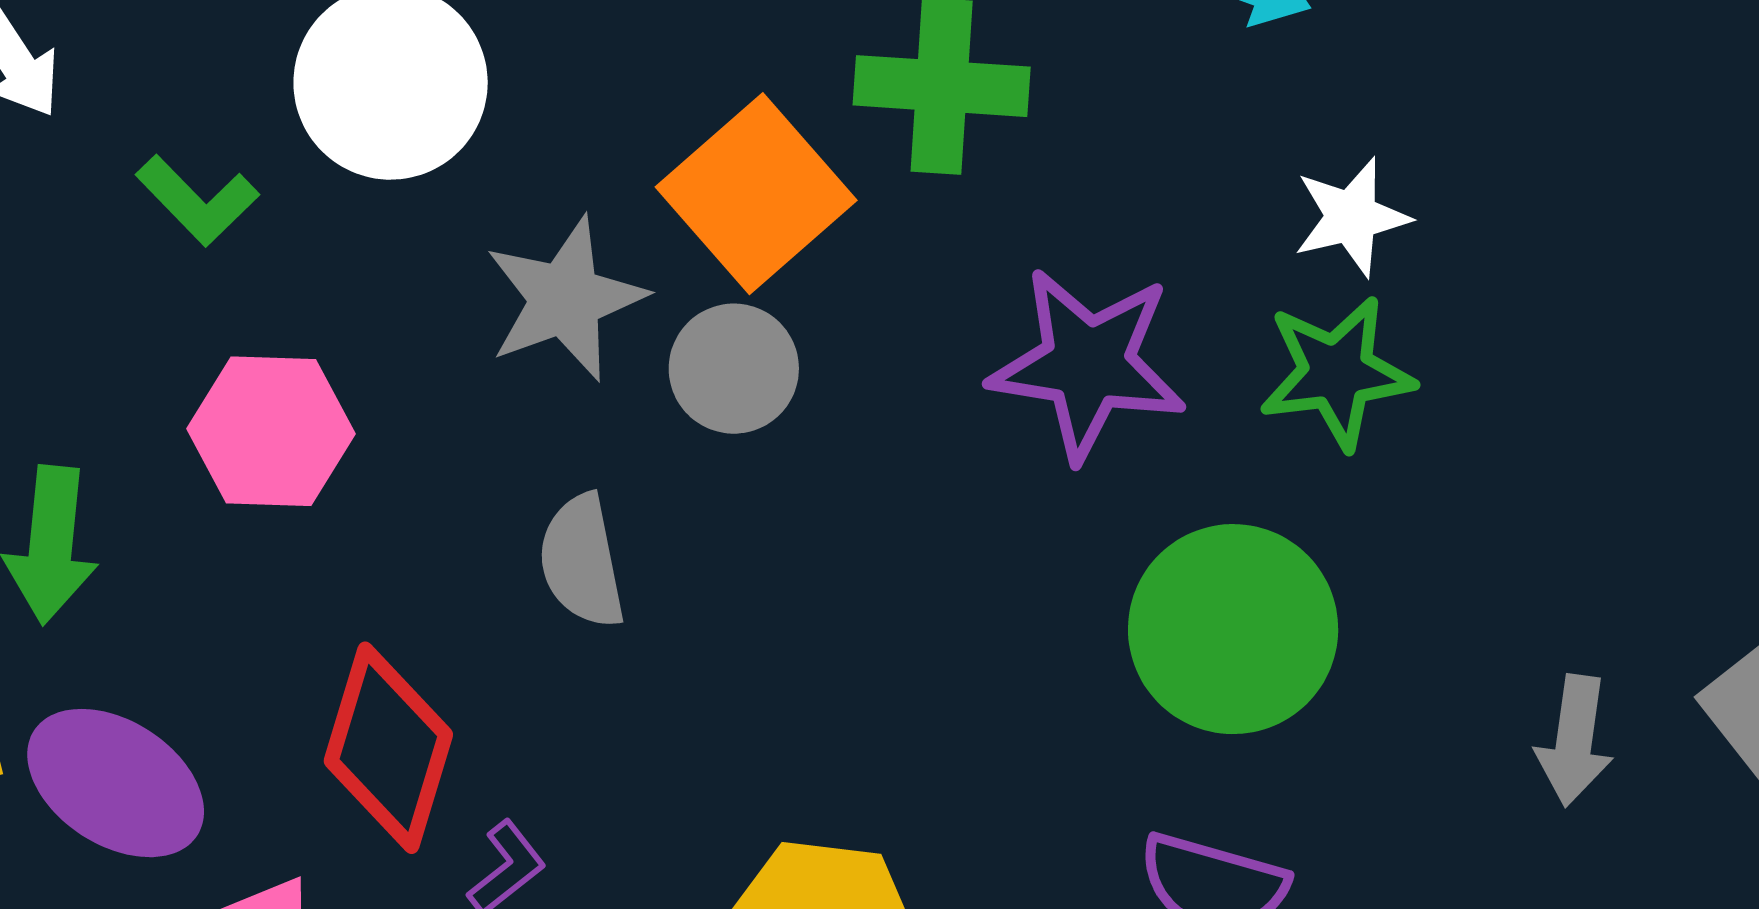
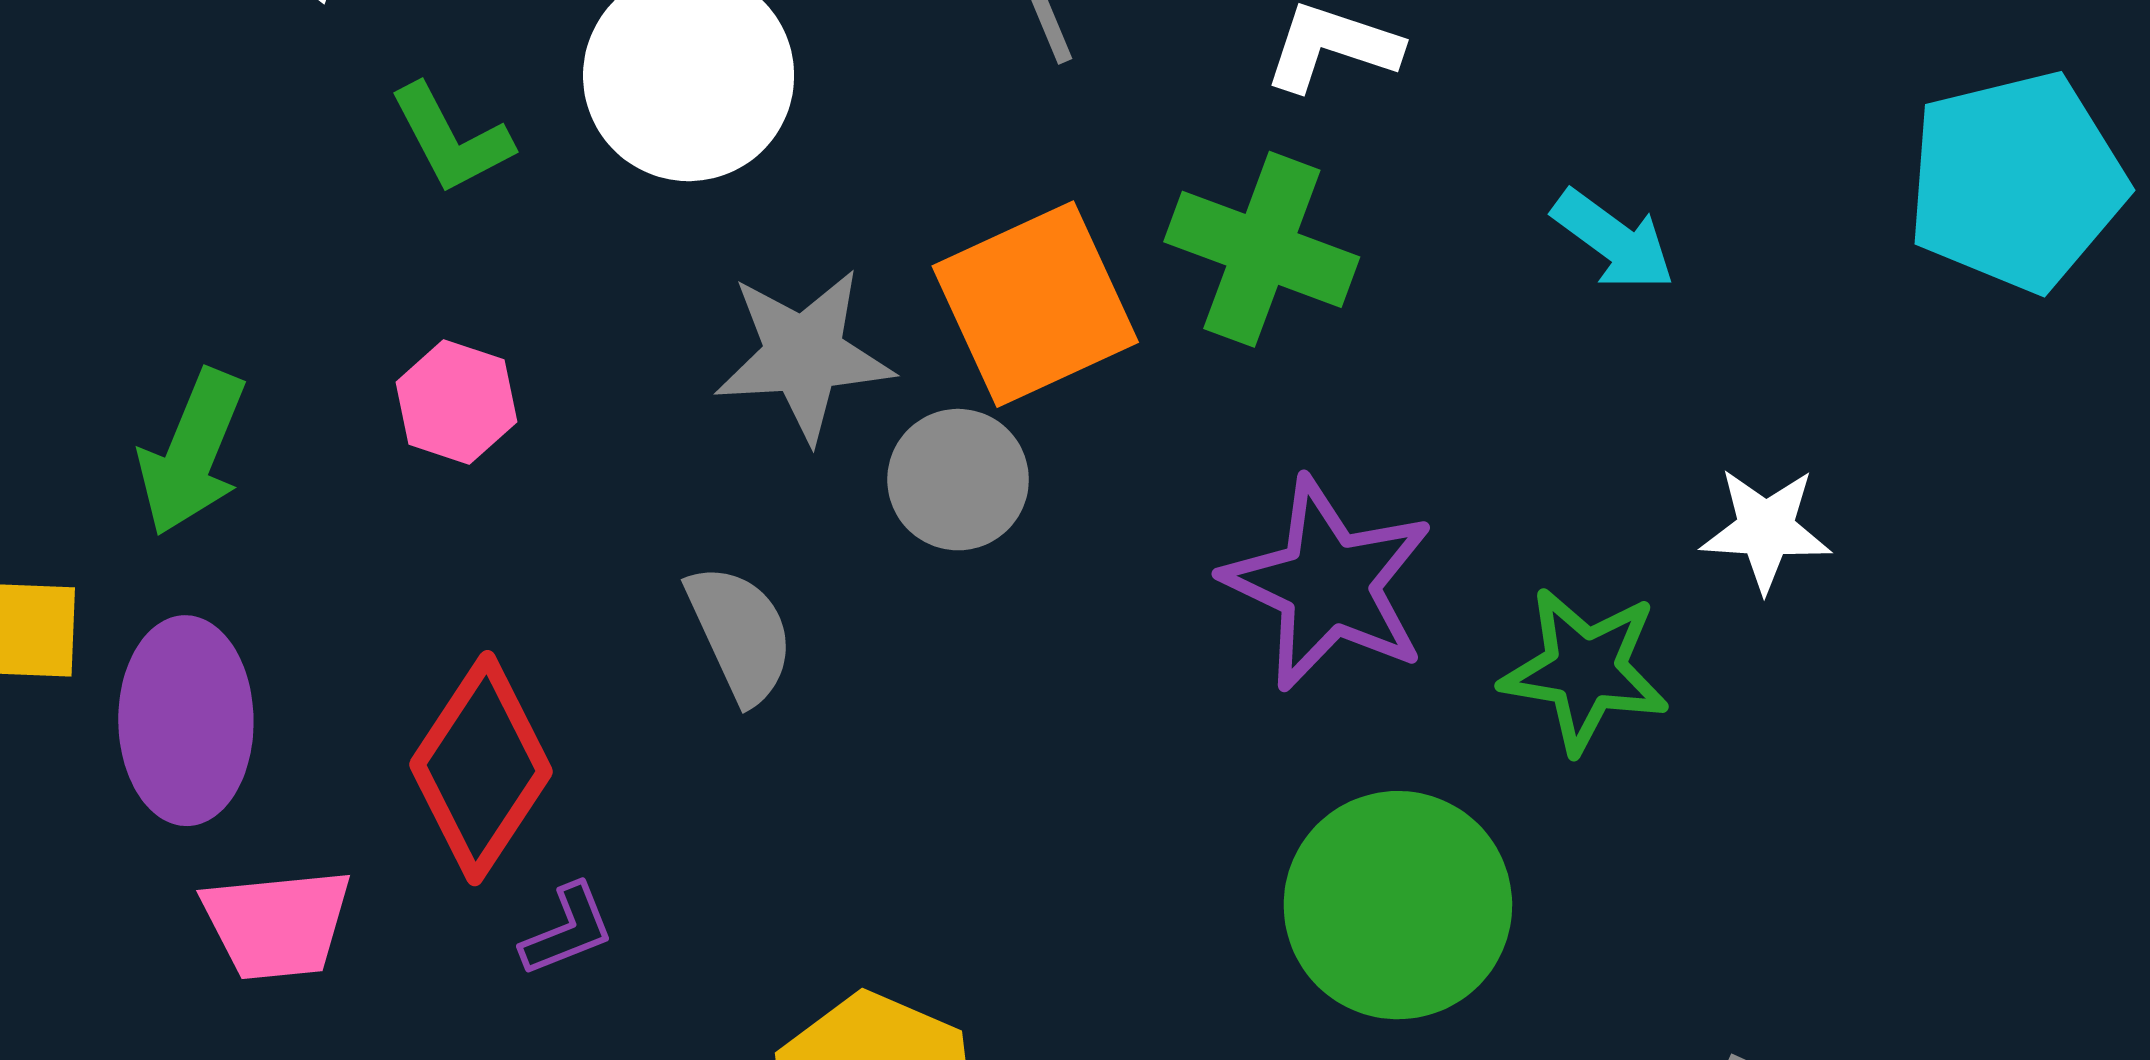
white star: (1351, 217) -> (1766, 529), moved
pink hexagon: (271, 431) -> (456, 402), size x0.7
gray semicircle: (582, 561) -> (740, 633), turned 150
purple ellipse: (116, 783) -> (186, 721), turned 40

